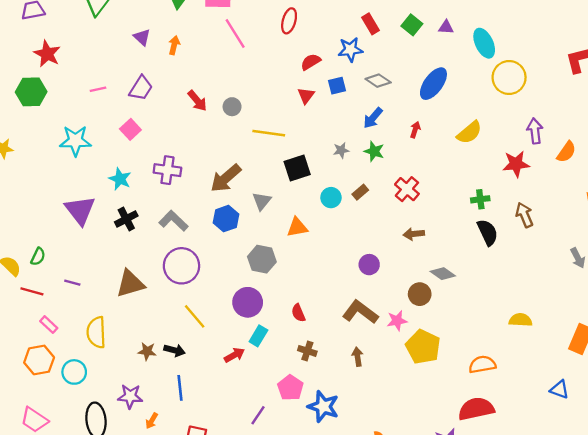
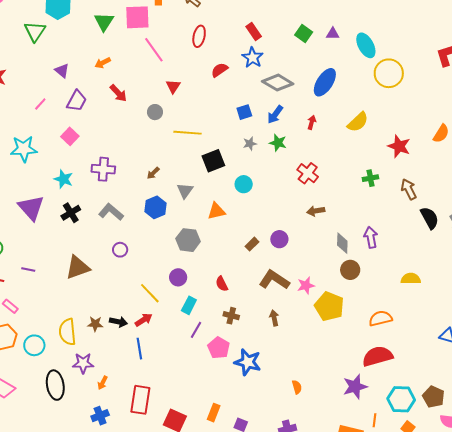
red rectangle: (371, 24) -> (254, 32), moved
purple triangle: (142, 37) -> (62, 71), moved
orange arrow: (174, 45) -> (103, 63), turned -126
blue star: (350, 50) -> (253, 58), turned -30
gray diamond: (378, 81) -> (278, 83), size x1.4
blue square: (337, 86) -> (244, 112), moved
pink line: (98, 89) -> (40, 104), turned -32
red triangle: (306, 96) -> (173, 86), moved
red arrow: (197, 101) -> (118, 93), moved
purple arrow: (535, 131) -> (371, 237), moved
red star: (516, 164) -> (399, 146), turned 30
brown arrow: (226, 178) -> (153, 173), size x0.5
brown rectangle: (360, 192) -> (252, 244), moved
black semicircle: (488, 232) -> (430, 218), moved
purple circle: (181, 266) -> (120, 250), size x0.5
gray diamond: (443, 274) -> (342, 243), turned 60
brown circle: (420, 294) -> (350, 270), moved
purple circle: (248, 302) -> (178, 277), size x0.7
yellow line: (195, 316) -> (150, 293), moved
yellow semicircle: (96, 332) -> (67, 332), moved
red arrow: (234, 355) -> (144, 320), moved
blue line: (180, 388) -> (139, 349), moved
purple line: (258, 415) -> (196, 330), moved

